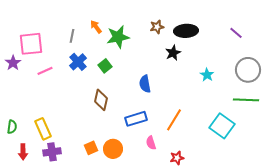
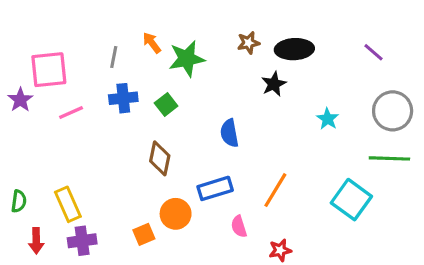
blue cross: (78, 62) -> (123, 98), turned 36
orange circle: (113, 149) -> (176, 214), moved

